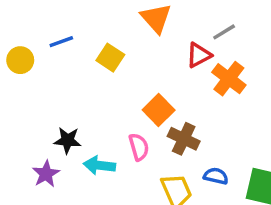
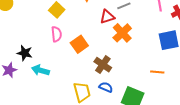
brown cross: (184, 139) -> (103, 65), moved
pink semicircle: (139, 147) -> (56, 34), moved

